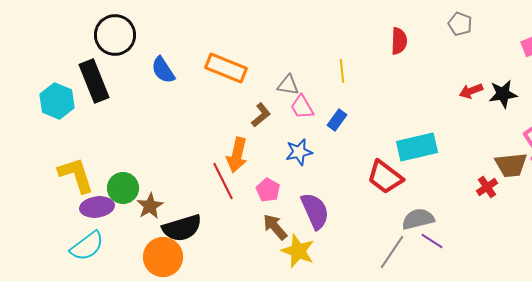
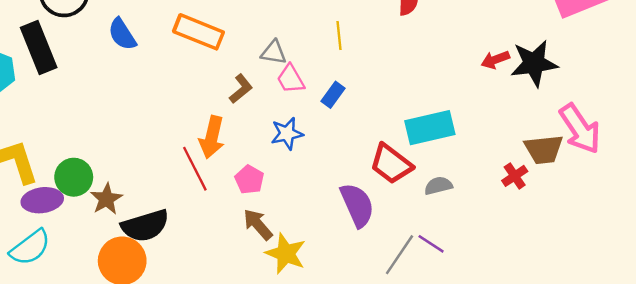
black star: (503, 94) -> (534, 63), size x1.4
purple semicircle: (315, 211) -> (357, 205), moved
gray semicircle: (418, 219) -> (438, 186), moved, size x0.7
purple line: (432, 241) -> (431, 244), moved

